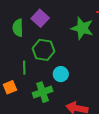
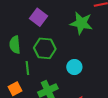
green semicircle: (18, 28) -> (15, 45), moved
cyan circle: (61, 74) -> (74, 67), moved

